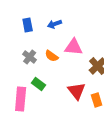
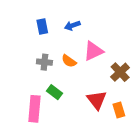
pink triangle: (74, 47) -> (93, 51), turned -30
gray cross: (30, 57) -> (44, 62), turned -32

